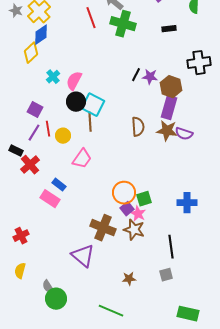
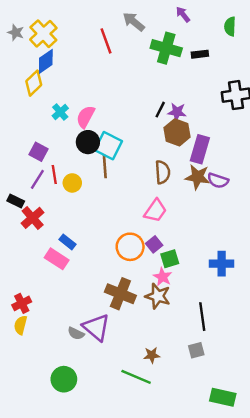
green cross: (123, 24) -> (166, 48), moved
brown hexagon: (171, 87) -> (177, 132), moved
pink trapezoid: (82, 159) -> (155, 211), moved
orange circle: (124, 193) -> (130, 247), moved
purple square: (127, 209) -> (154, 244), moved
yellow semicircle: (20, 271) -> (21, 325), moved
gray semicircle: (48, 287) -> (76, 333), moved, turned -32
green line: (111, 311) -> (136, 377), moved

